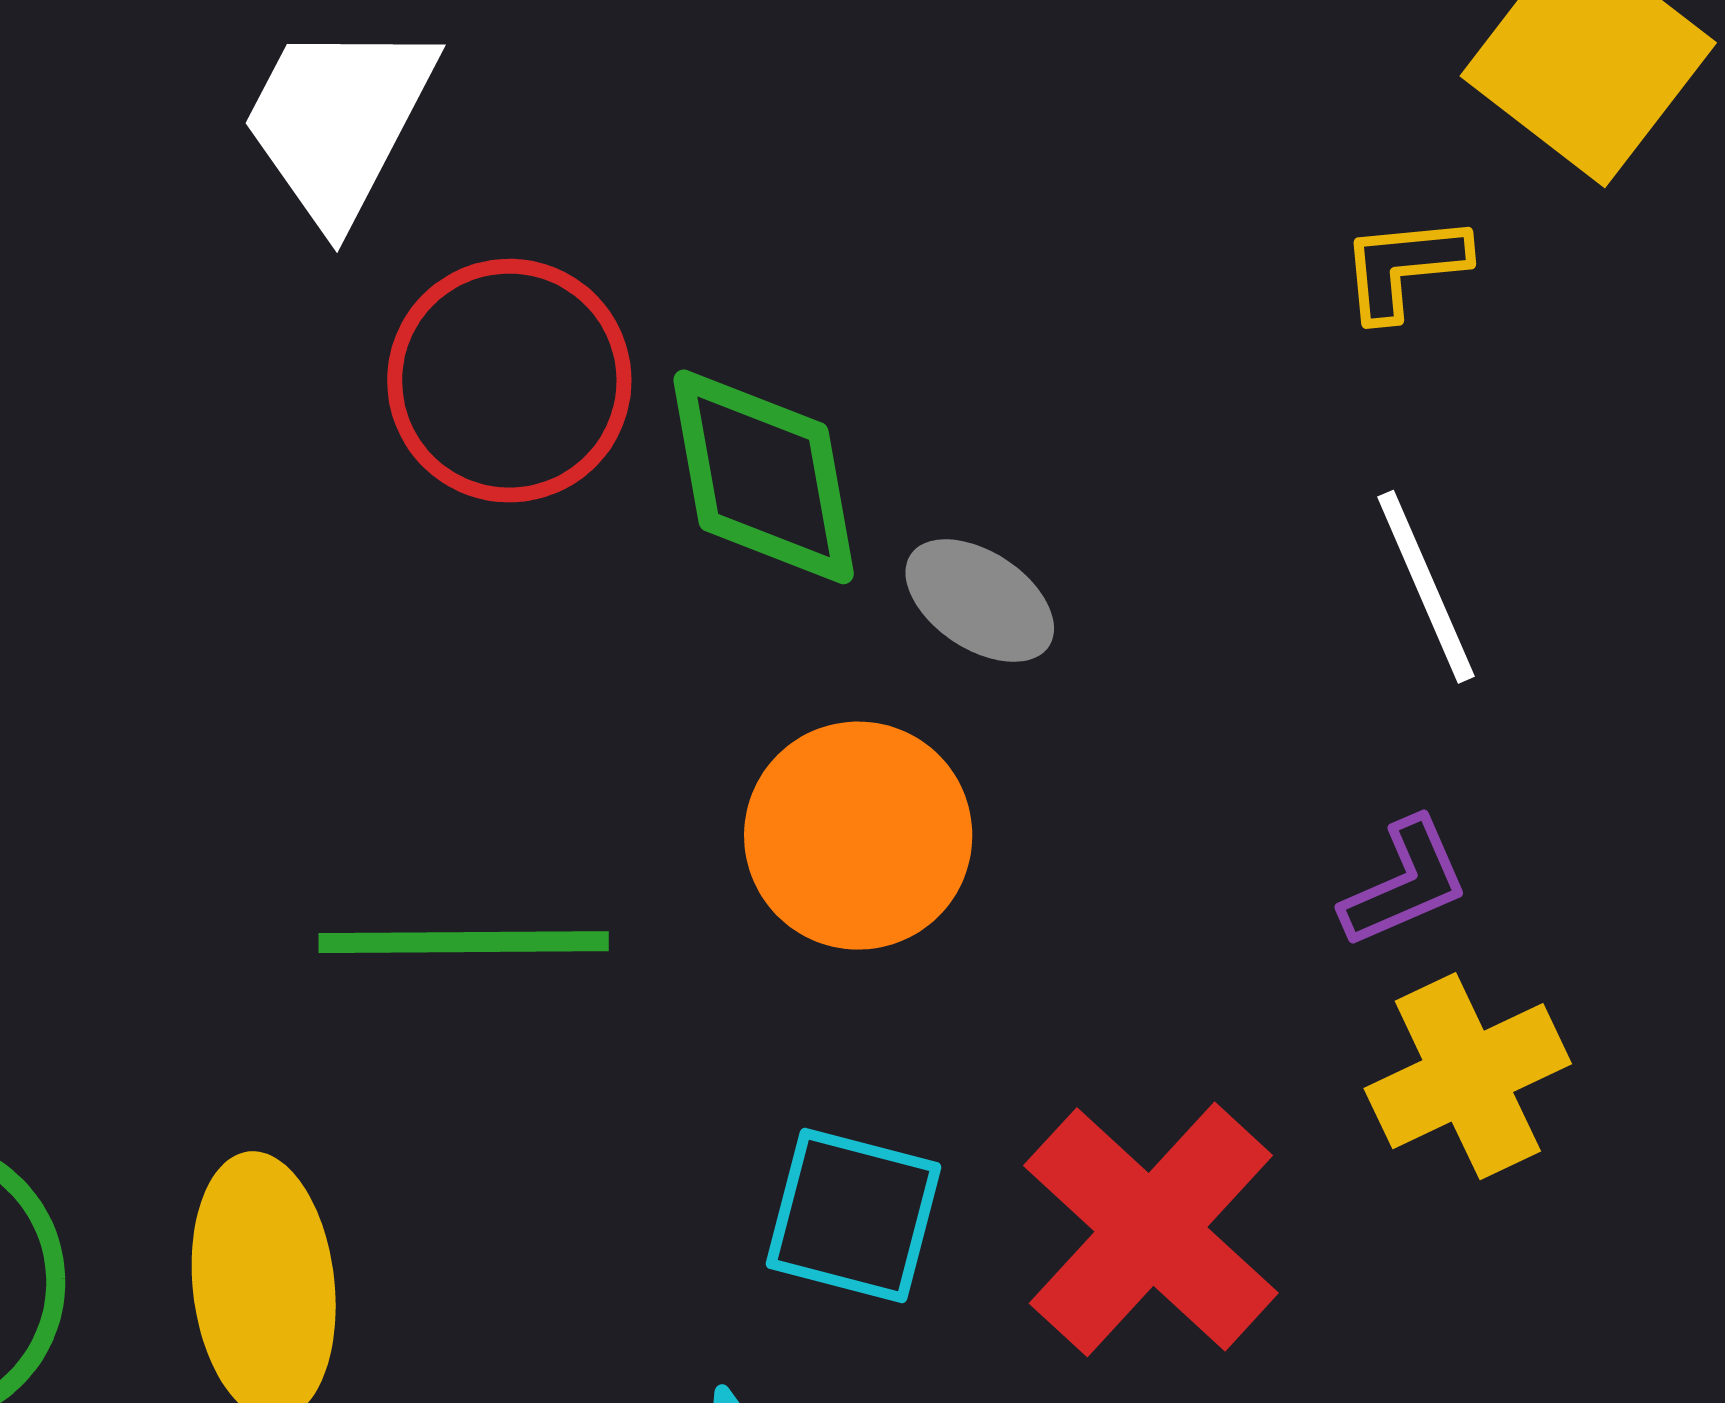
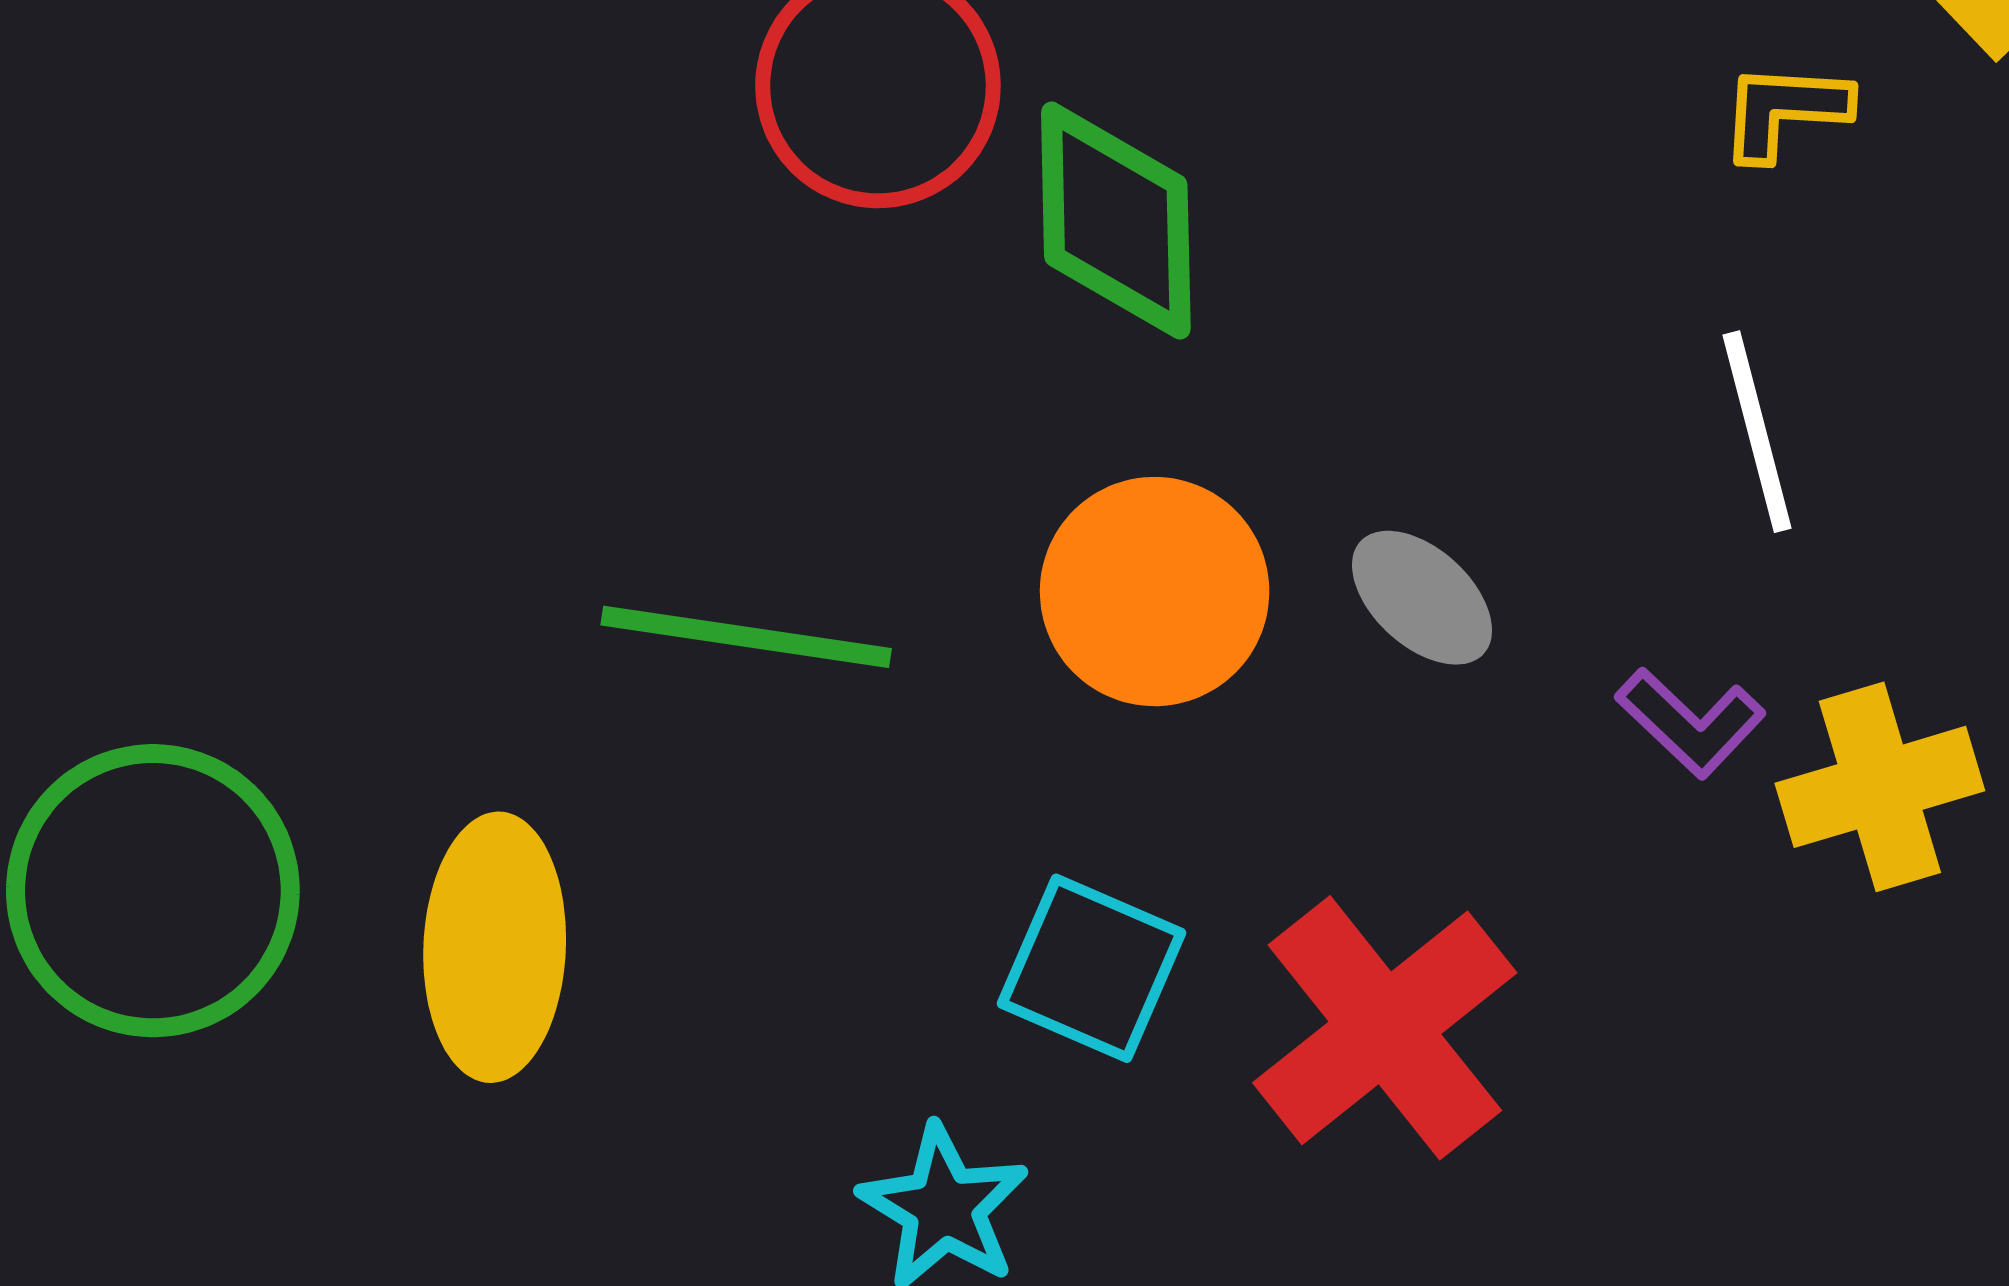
gray ellipse: (980, 601) -> (1422, 598), moved
purple L-shape: (1405, 883) -> (1690, 723), turned 58
yellow cross: (1468, 1076) -> (1880, 787), moved

